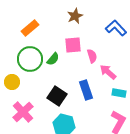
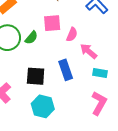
pink semicircle: (92, 56) -> (72, 35), turned 40
black square: (57, 96) -> (36, 76), turned -30

